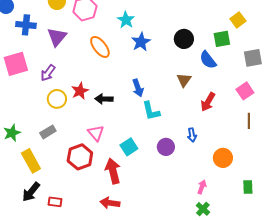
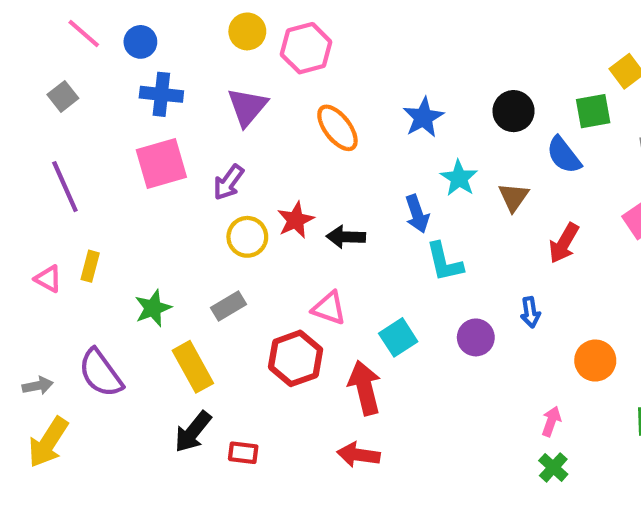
cyan star: (126, 20) -> (459, 178), moved
blue cross: (26, 25) -> (161, 94), moved
pink triangle: (96, 133) -> (329, 308), turned -30

